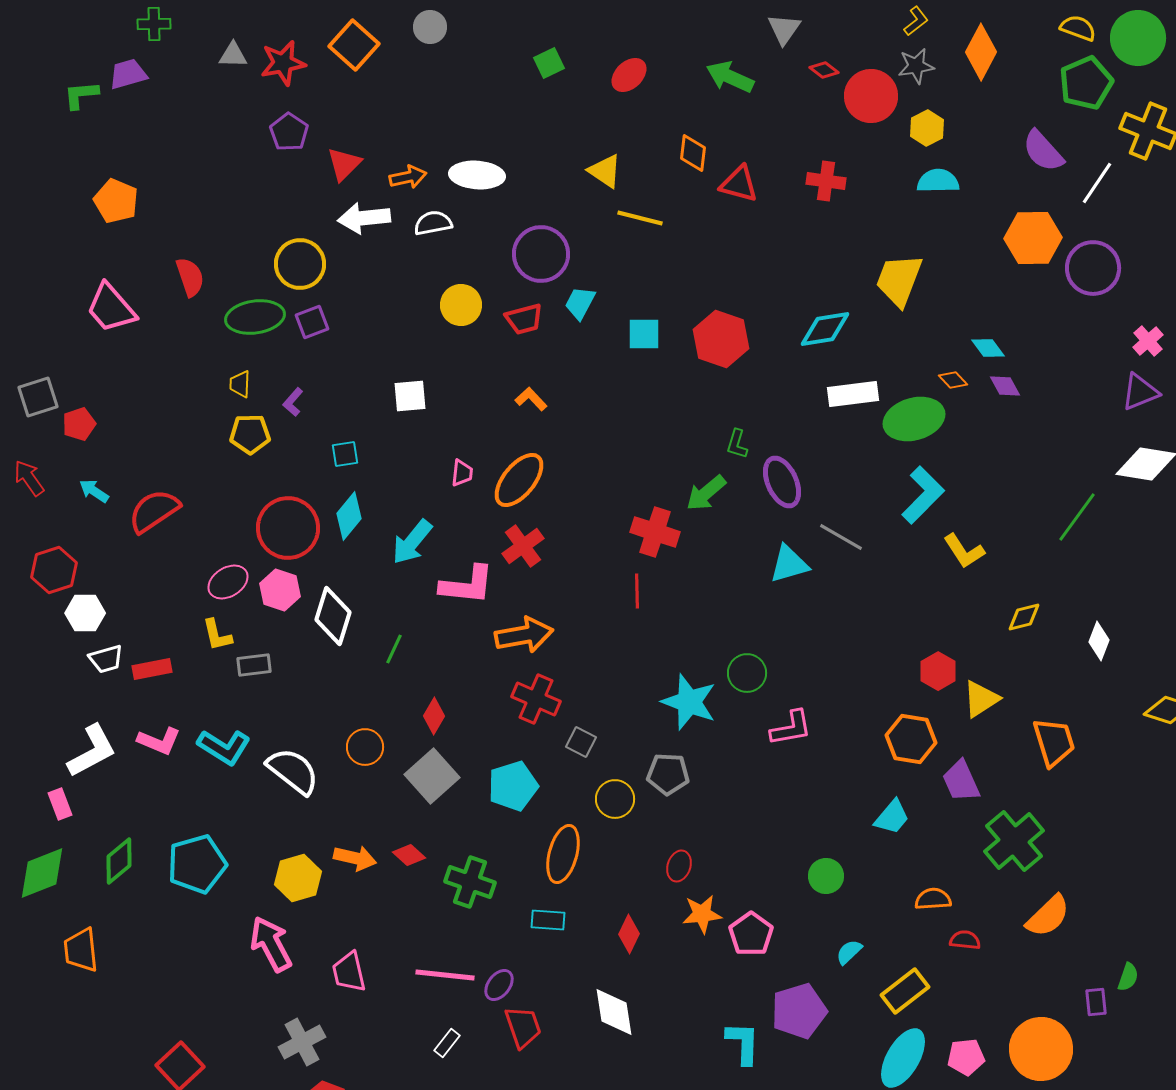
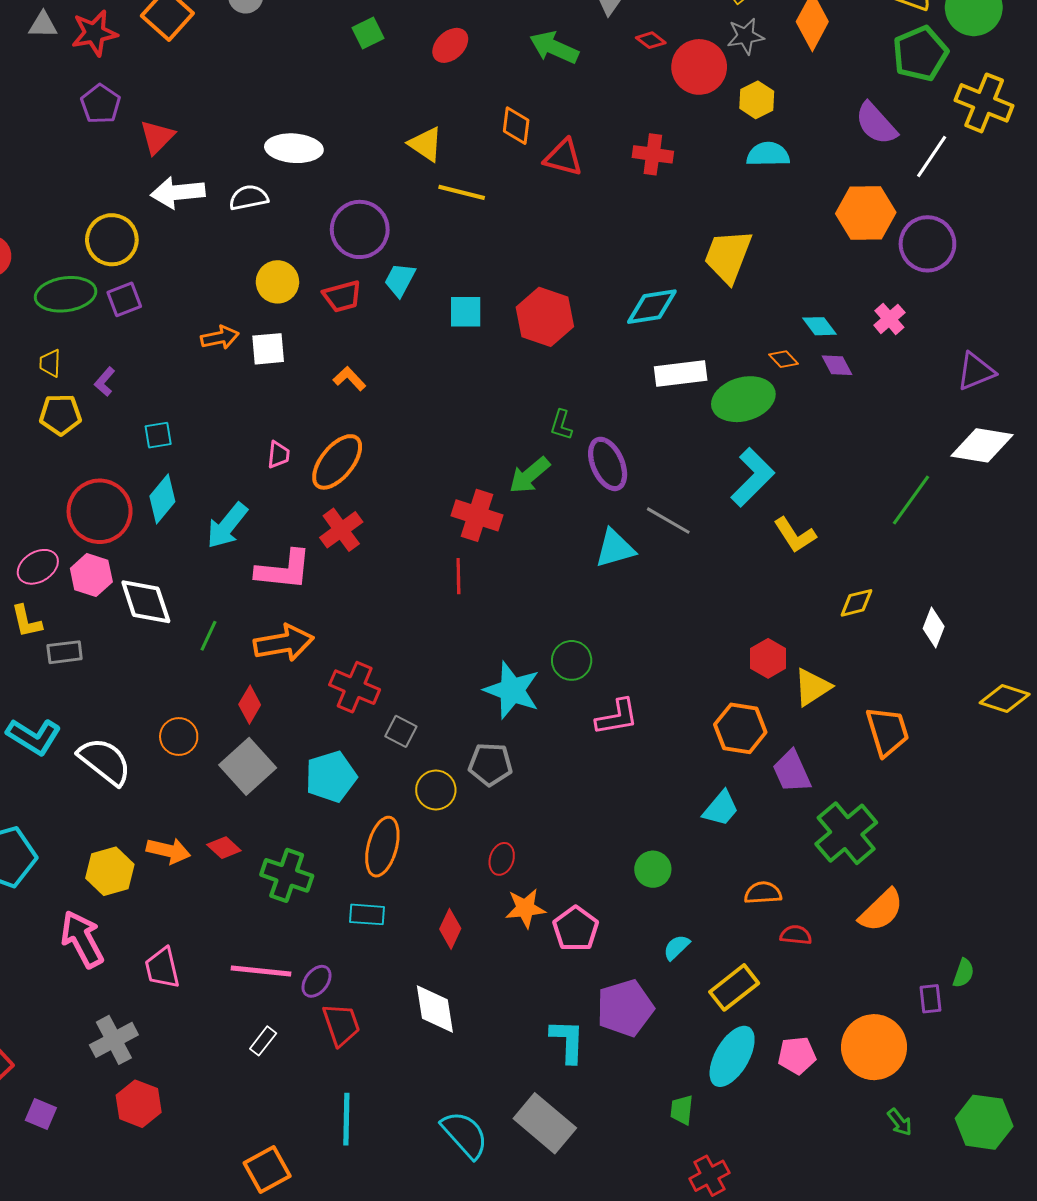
orange arrow: (408, 177) -> (220, 337), moved
pink cross: (1148, 341) -> (889, 319), moved
white square: (410, 396) -> (268, 349), moved
white diamond: (333, 616) -> (146, 602), turned -36
orange arrow: (524, 635) -> (284, 643), moved

